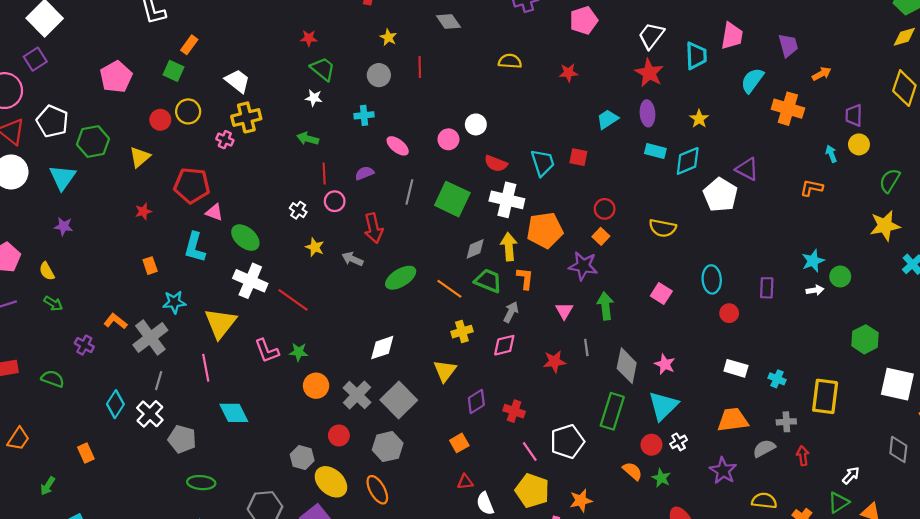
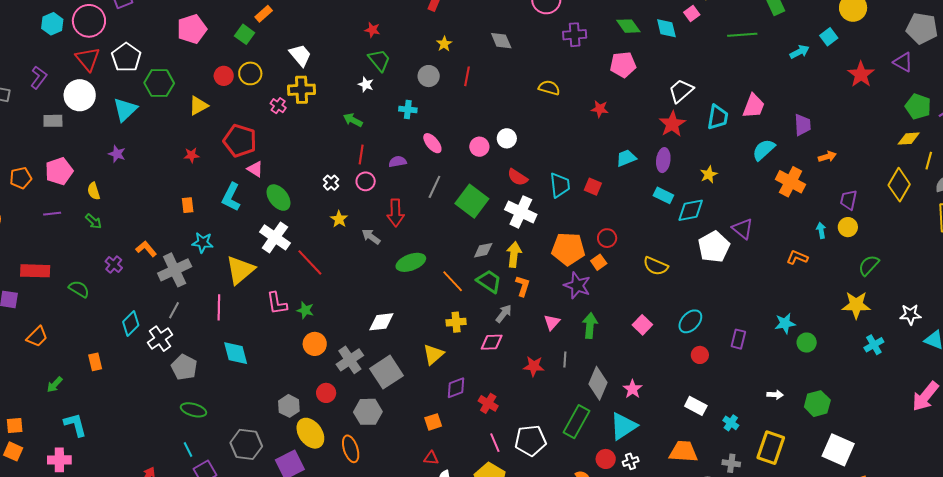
orange pentagon: (545, 230) -> (568, 249), moved
cyan ellipse: (712, 279) -> (690, 321), turned 35
white arrow: (815, 290) -> (775, 395), moved

